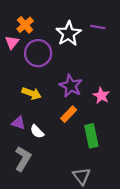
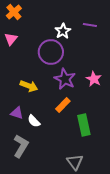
orange cross: (25, 25) -> (14, 12), moved
white star: (69, 34) -> (63, 31), size x0.7
purple circle: (38, 53) -> (51, 52), moved
pink star: (101, 96) -> (94, 79), moved

